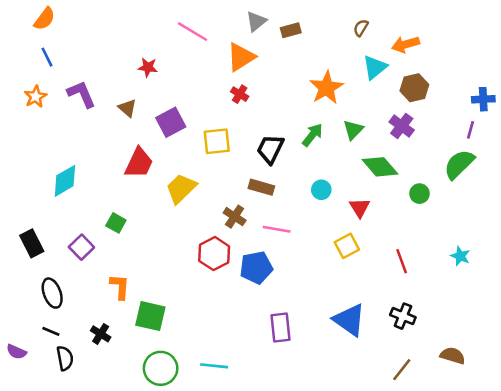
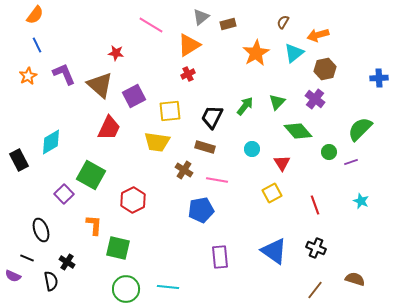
orange star: (326, 88) -> (256, 53), moved
red cross: (240, 94) -> (188, 74), turned 32
brown triangle: (127, 108) -> (100, 85), size x1.8
purple line: (471, 130) -> (351, 162), moved, turned 56
yellow trapezoid: (181, 188) -> (157, 142), moved, turned -128
green square: (116, 223) -> (91, 175), size x1.8
black rectangle: (32, 243) -> (19, 160), moved
red hexagon: (214, 254) -> (133, 200), moved
black line: (51, 331) -> (27, 258), moved
black cross: (101, 334) -> (67, 262), moved

